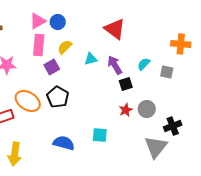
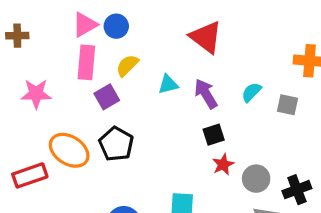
black square: (126, 84) -> (214, 135), moved
gray circle: (147, 109) -> (256, 179), moved

